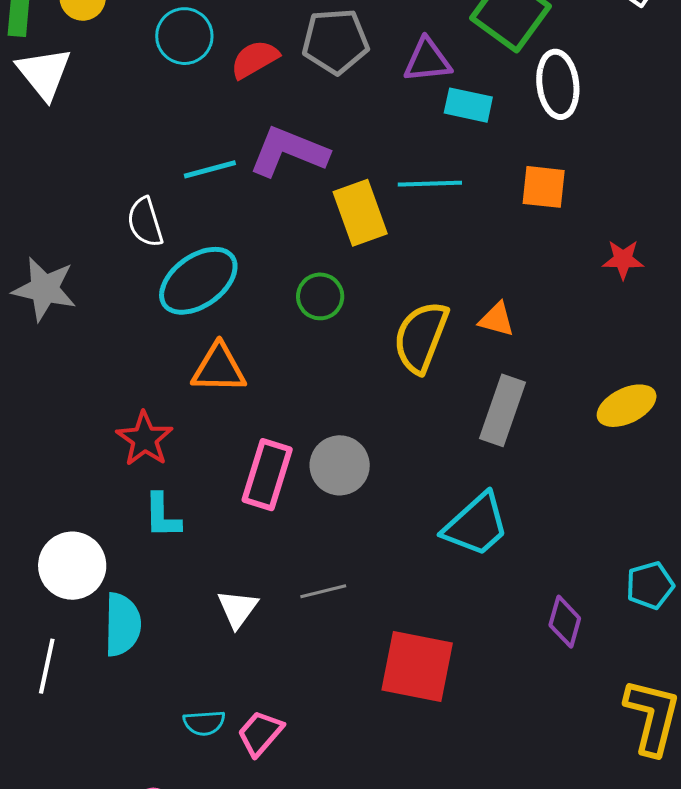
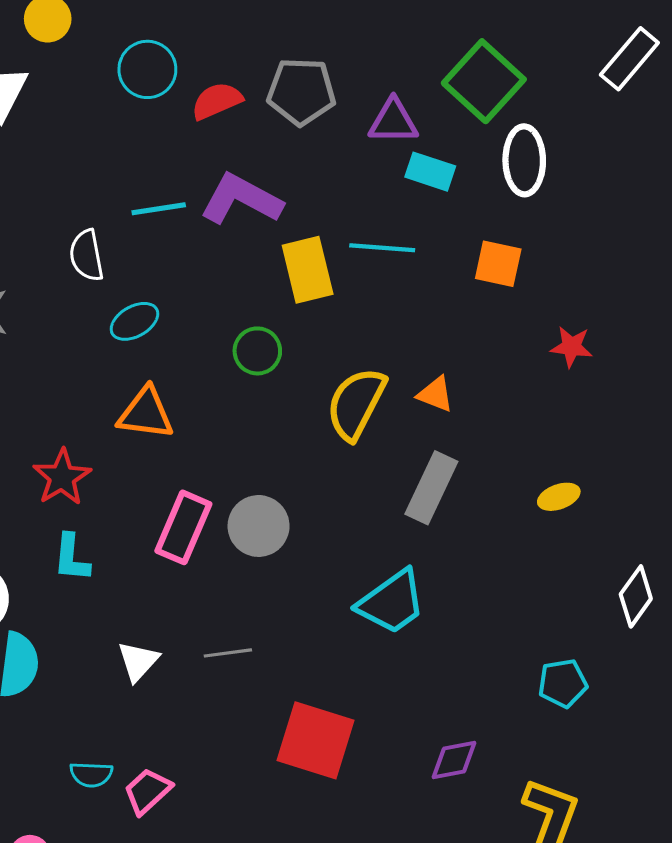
cyan ellipse: (198, 281) -> (134, 321), size x0.6
yellow ellipse: (627, 406) -> (559, 497), size x0.7
purple diamond: (565, 622) -> (454, 760), moved, turned 57

